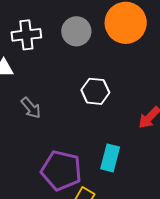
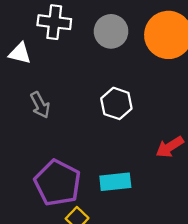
cyan rectangle: (110, 158) -> (115, 182), turned 56

